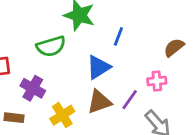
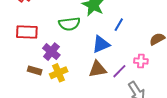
yellow cross: (62, 115) -> (59, 73), moved

